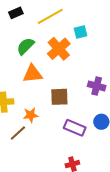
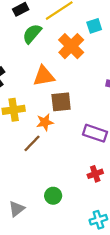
green semicircle: (25, 46) -> (32, 34), moved
brown square: (59, 97) -> (61, 102), moved

